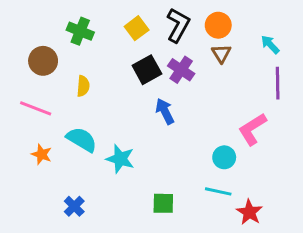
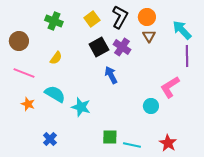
cyan arrow: (270, 45) -> (182, 30), size x1.5
brown circle: (43, 61) -> (19, 41), moved
yellow semicircle: (83, 86) -> (56, 58), turned 32
cyan line: (218, 191) -> (132, 145), moved

